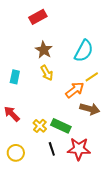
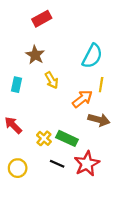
brown star: (44, 50) -> (35, 55), moved
yellow line: (92, 77) -> (101, 85), turned -48
black line: (52, 149) -> (57, 164), turned -48
red star: (79, 149) -> (87, 164), turned -30

